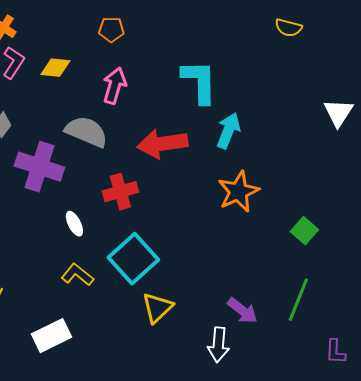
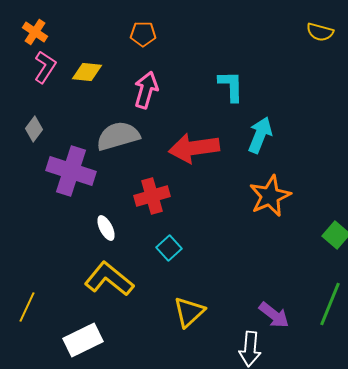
cyan L-shape: (199, 82) -> (231, 86), size x0.7
gray semicircle: (86, 132) -> (118, 136), turned -39
cyan square: (133, 259) -> (169, 248), moved, size x0.5
yellow L-shape: (77, 275) -> (109, 279), size x1.5

